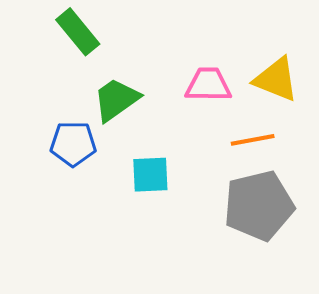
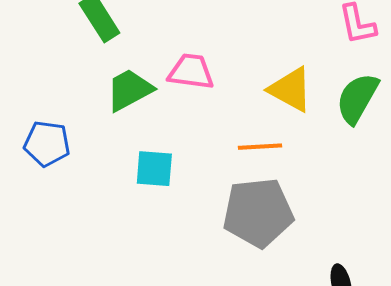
pink trapezoid: (208, 85) -> (191, 72), moved
blue pentagon: (73, 144) -> (47, 144), moved

